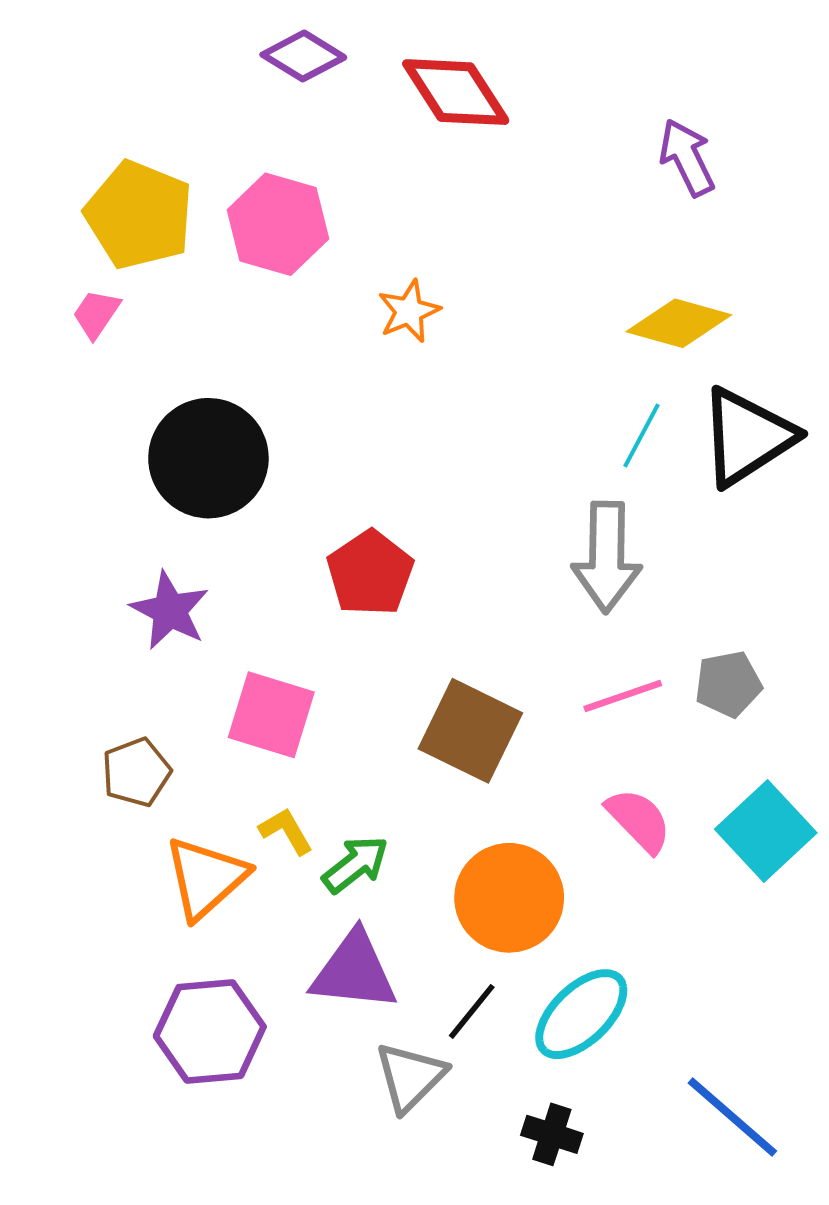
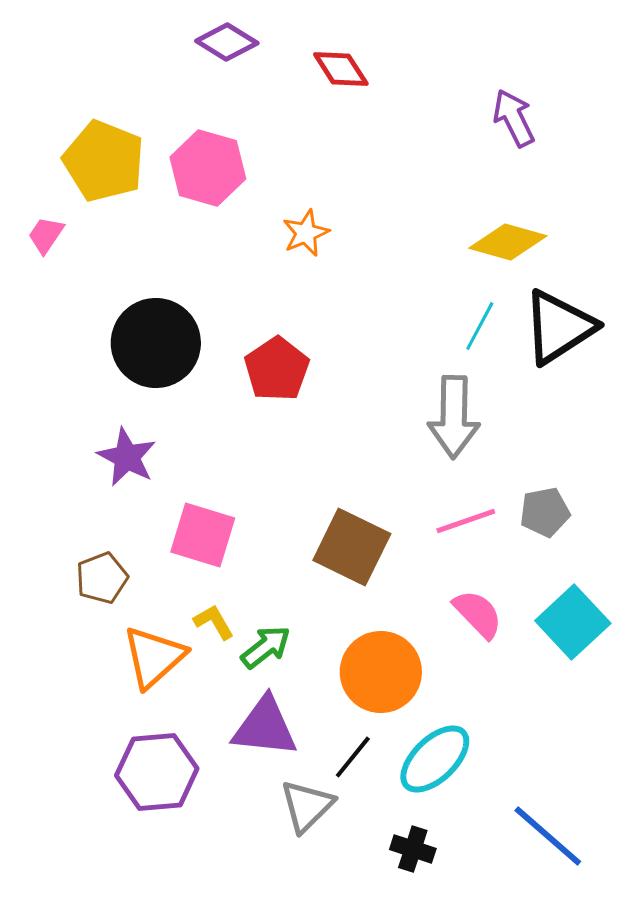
red diamond: (456, 92) -> (341, 69), size x0.7
pink trapezoid: (96, 314) -> (46, 235), moved
red pentagon: (370, 573) -> (277, 369), moved

